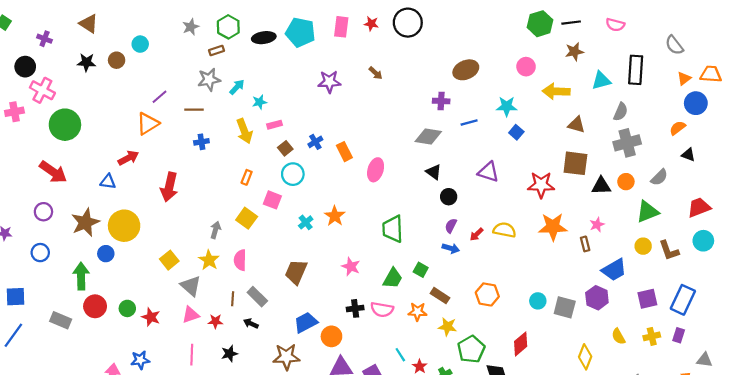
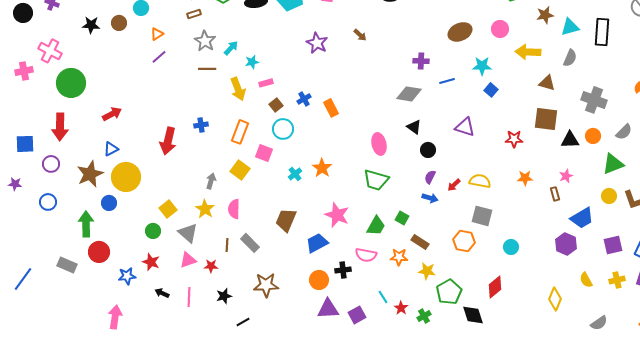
brown rectangle: (216, 51) -> (194, 14), moved
black circle: (25, 67) -> (23, 13), moved
brown ellipse: (466, 70) -> (460, 32), moved
gray star: (209, 80) -> (205, 41), turned -30
cyan triangle: (601, 81) -> (570, 27), moved
purple star: (329, 82) -> (317, 43), turned 30
brown line: (194, 110) -> (207, 69), moved
gray semicircle: (621, 112) -> (570, 58), moved
orange triangle: (148, 124) -> (157, 34), moved, size x0.6
blue cross: (201, 142) -> (201, 125), moved
gray cross: (627, 143) -> (594, 100), turned 35
red arrow: (128, 158) -> (112, 114), moved
pink ellipse: (376, 170) -> (379, 144), moved, turned -30
red arrow: (53, 172) -> (60, 127), turned 56
orange rectangle: (247, 177) -> (240, 132), size x1.6
blue triangle: (108, 182) -> (111, 149), moved, turned -35
red star: (541, 185) -> (514, 139), size x0.7
orange star: (553, 227) -> (525, 178), size x0.6
green trapezoid: (393, 229) -> (376, 180), turned -72
pink star: (351, 267) -> (337, 215), size x1.4
blue square: (16, 297) -> (25, 144), moved
gray square: (565, 307) -> (482, 216), moved
green circle: (127, 308) -> (153, 231), moved
black cross: (355, 308) -> (343, 270), moved
blue trapezoid: (306, 322) -> (317, 243), moved
black arrow: (251, 323) -> (162, 293), moved
brown star: (286, 357) -> (266, 285), moved
blue star: (140, 360) -> (127, 276), moved

